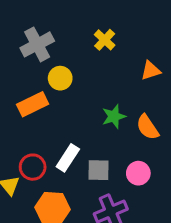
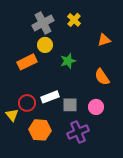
gray cross: (37, 44) -> (43, 23), moved
green star: (114, 116) -> (68, 61), moved
white rectangle: (68, 158) -> (50, 97), turned 36

